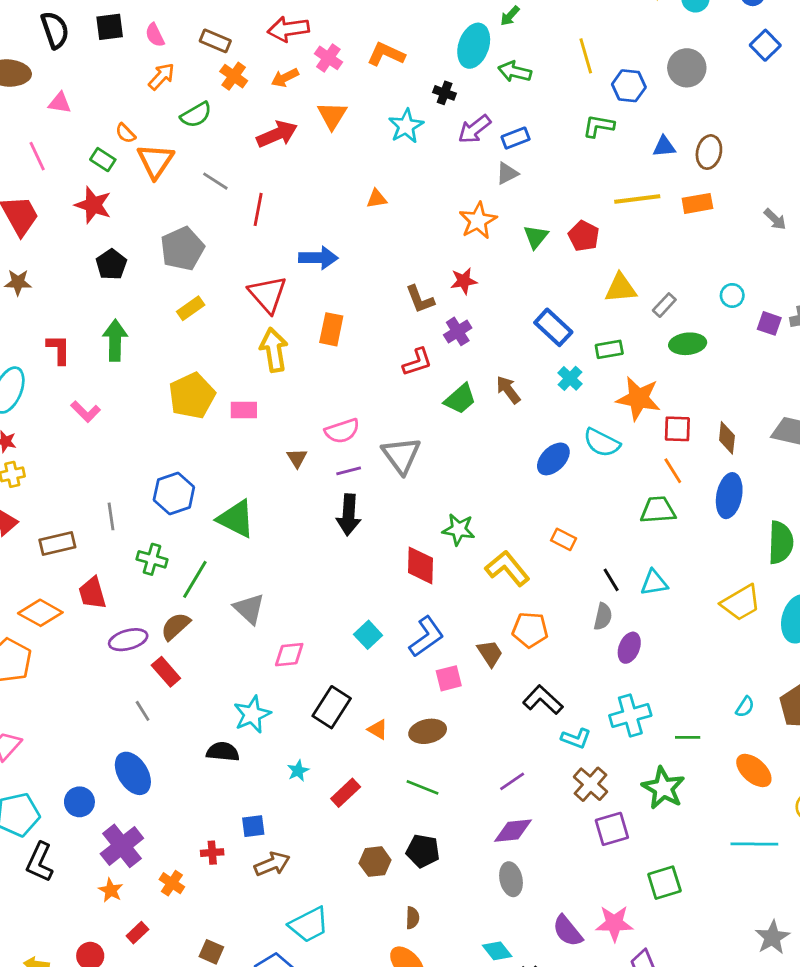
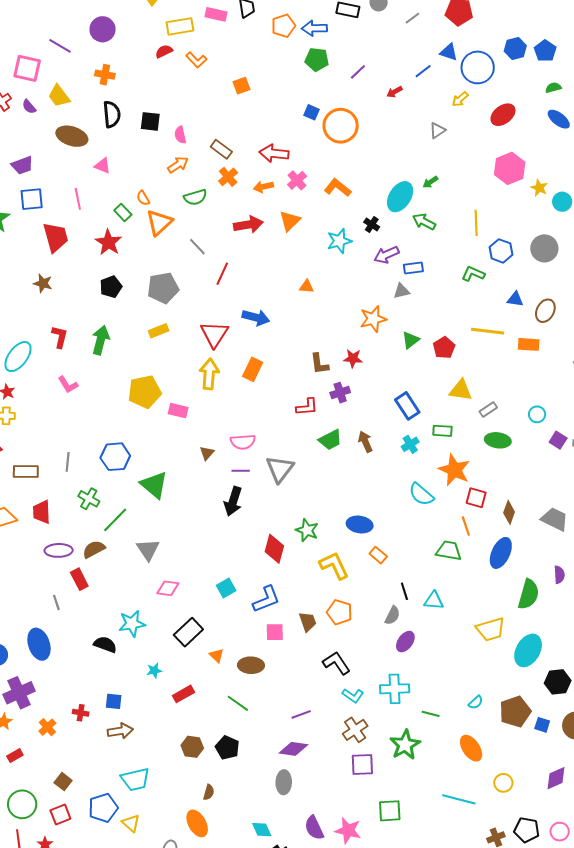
blue ellipse: (553, 459) -> (360, 524), moved, turned 40

